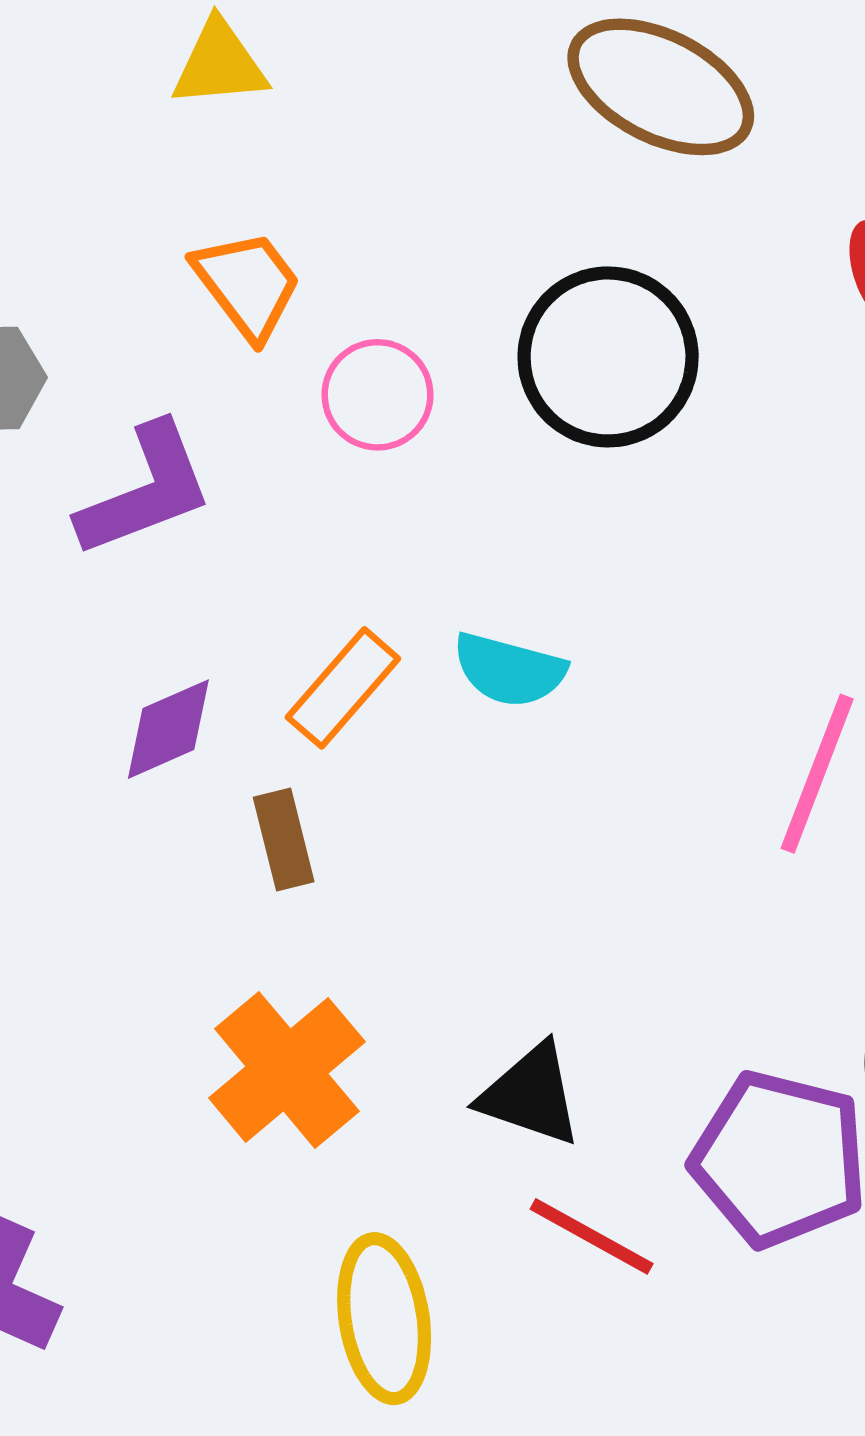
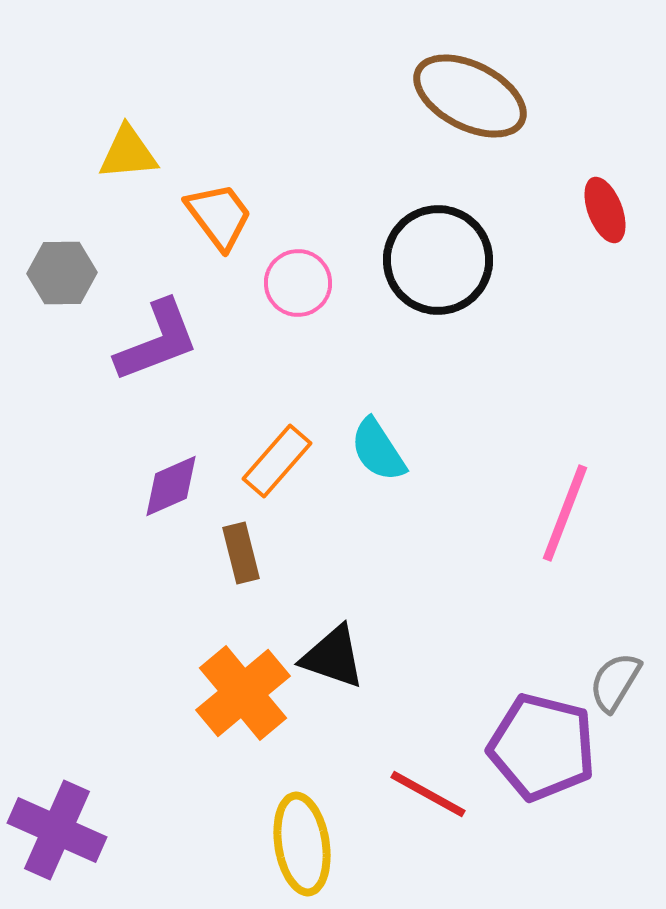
yellow triangle: (219, 64) -> (128, 153), moved
cyan semicircle: (509, 670) -> (378, 450), turned 42
black triangle: (531, 1095) -> (333, 657), moved

